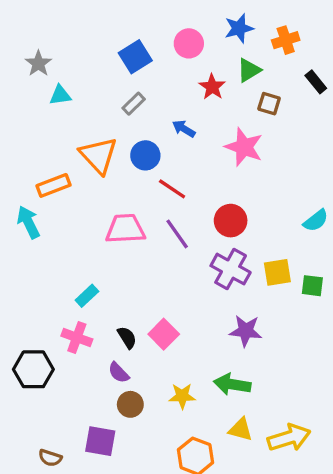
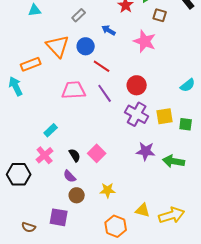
pink cross: (77, 338) -> (45, 155), turned 30
green arrow: (232, 384) -> (174, 161), moved

